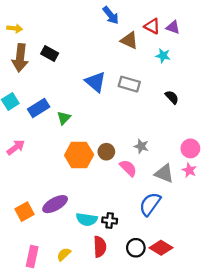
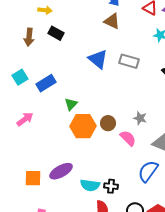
yellow arrow: (15, 28) -> (45, 10), moved
brown triangle: (129, 40) -> (112, 21), moved
brown arrow: (20, 58) -> (29, 37), size x0.7
green triangle: (64, 118) -> (71, 104), moved
orange square: (24, 212) -> (33, 178), turned 30

